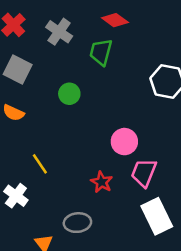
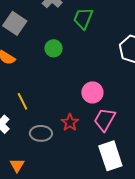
gray ellipse: (77, 223) -> (41, 133), moved

